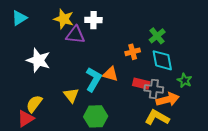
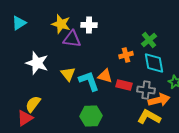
cyan L-shape: (93, 79) -> (89, 81), turned -50
red rectangle: (141, 84) -> (124, 85), moved
yellow triangle: (71, 95) -> (68, 74), moved

